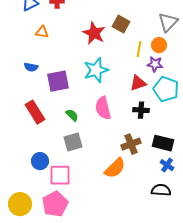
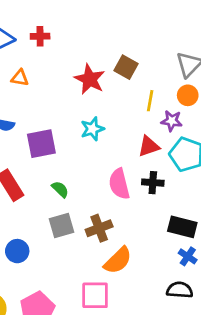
orange circle: (159, 45) -> (188, 95), moved
cyan star: (96, 70) -> (92, 129), size x0.7
pink semicircle: (103, 108) -> (119, 184), moved
brown cross: (131, 144) -> (99, 228), moved
pink square: (60, 175) -> (95, 295), moved

